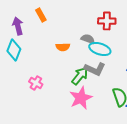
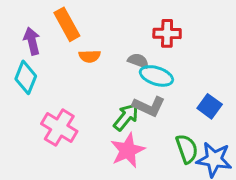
orange rectangle: (41, 15) -> (67, 24), size x1.5
orange semicircle: (63, 47) -> (90, 56), moved
pink cross: (36, 83) -> (59, 128), size x1.6

